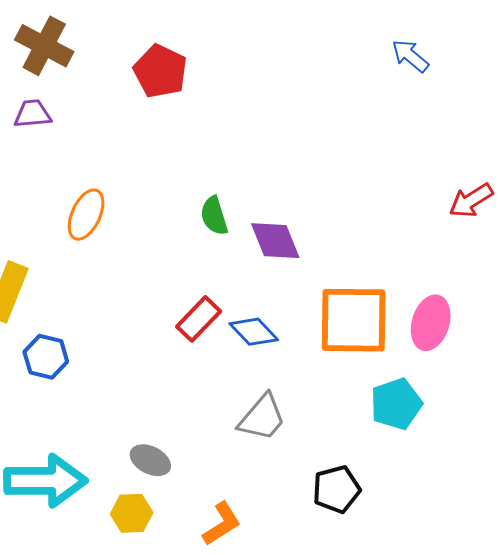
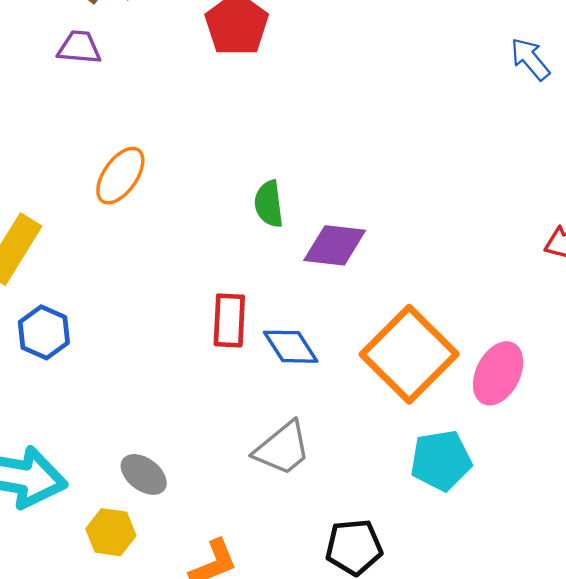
purple diamond: (275, 241) -> (335, 245), turned -72
red rectangle: (199, 319) -> (229, 320), turned -51
orange square: (354, 320) -> (409, 354), turned 34

